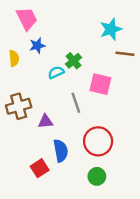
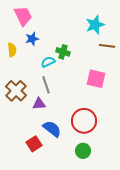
green cross: (74, 61) -> (63, 52), turned -32
pink square: (100, 84) -> (96, 79), moved
gray line: (76, 103) -> (46, 85), moved
brown cross: (19, 106) -> (16, 91), turned -30
blue semicircle: (61, 151) -> (52, 129), turned -42

